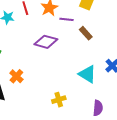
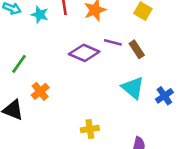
purple line: (67, 19) -> (113, 42), moved
cyan triangle: (87, 74) -> (133, 88), moved

